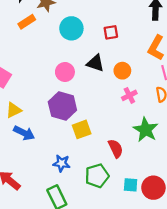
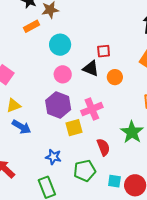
cyan circle: (71, 28) -> (60, 45), moved
red square: (111, 32) -> (104, 51), moved
pink cross: (129, 95) -> (92, 109), moved, size x1.5

